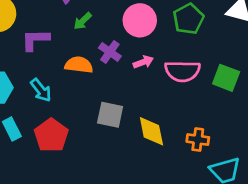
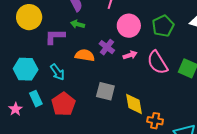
green arrow: (83, 21) -> (78, 24), moved, turned 56
pink semicircle: (182, 71) -> (157, 63), turned 55
orange cross: (198, 140) -> (155, 121), moved

